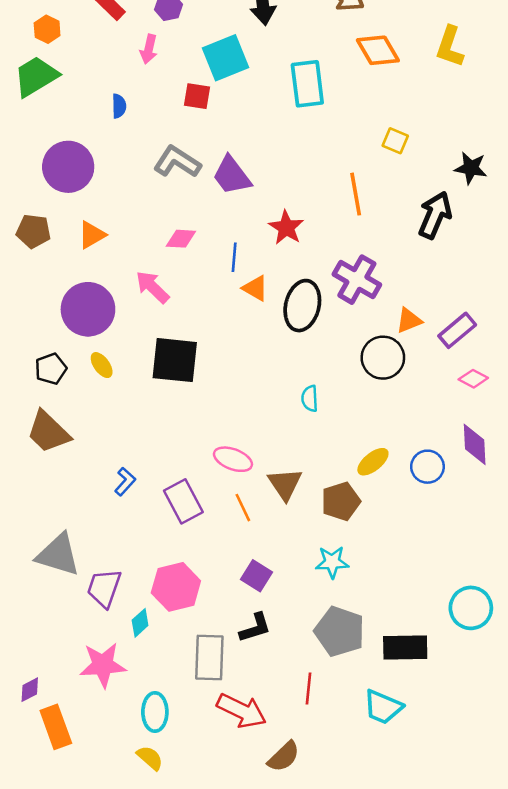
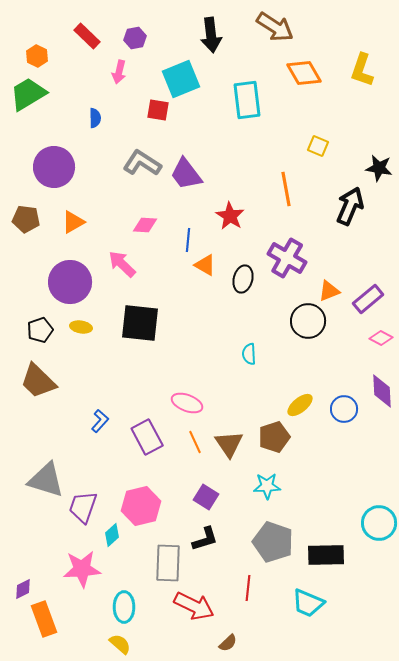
black ellipse: (302, 306) -> (243, 279), size x0.7
yellow ellipse: (102, 365) -> (81, 327), turned -45
brown triangle: (285, 484) -> (229, 444), moved
brown semicircle: (284, 757) -> (228, 643), size x0.7

